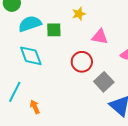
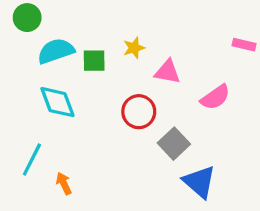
yellow star: (79, 14) -> (134, 48), moved

